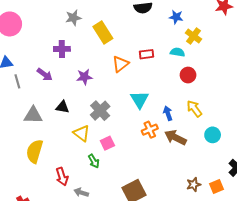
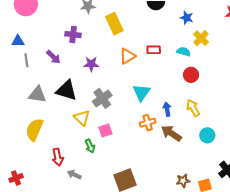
black triangle: (62, 107) -> (66, 90), size x1.6

